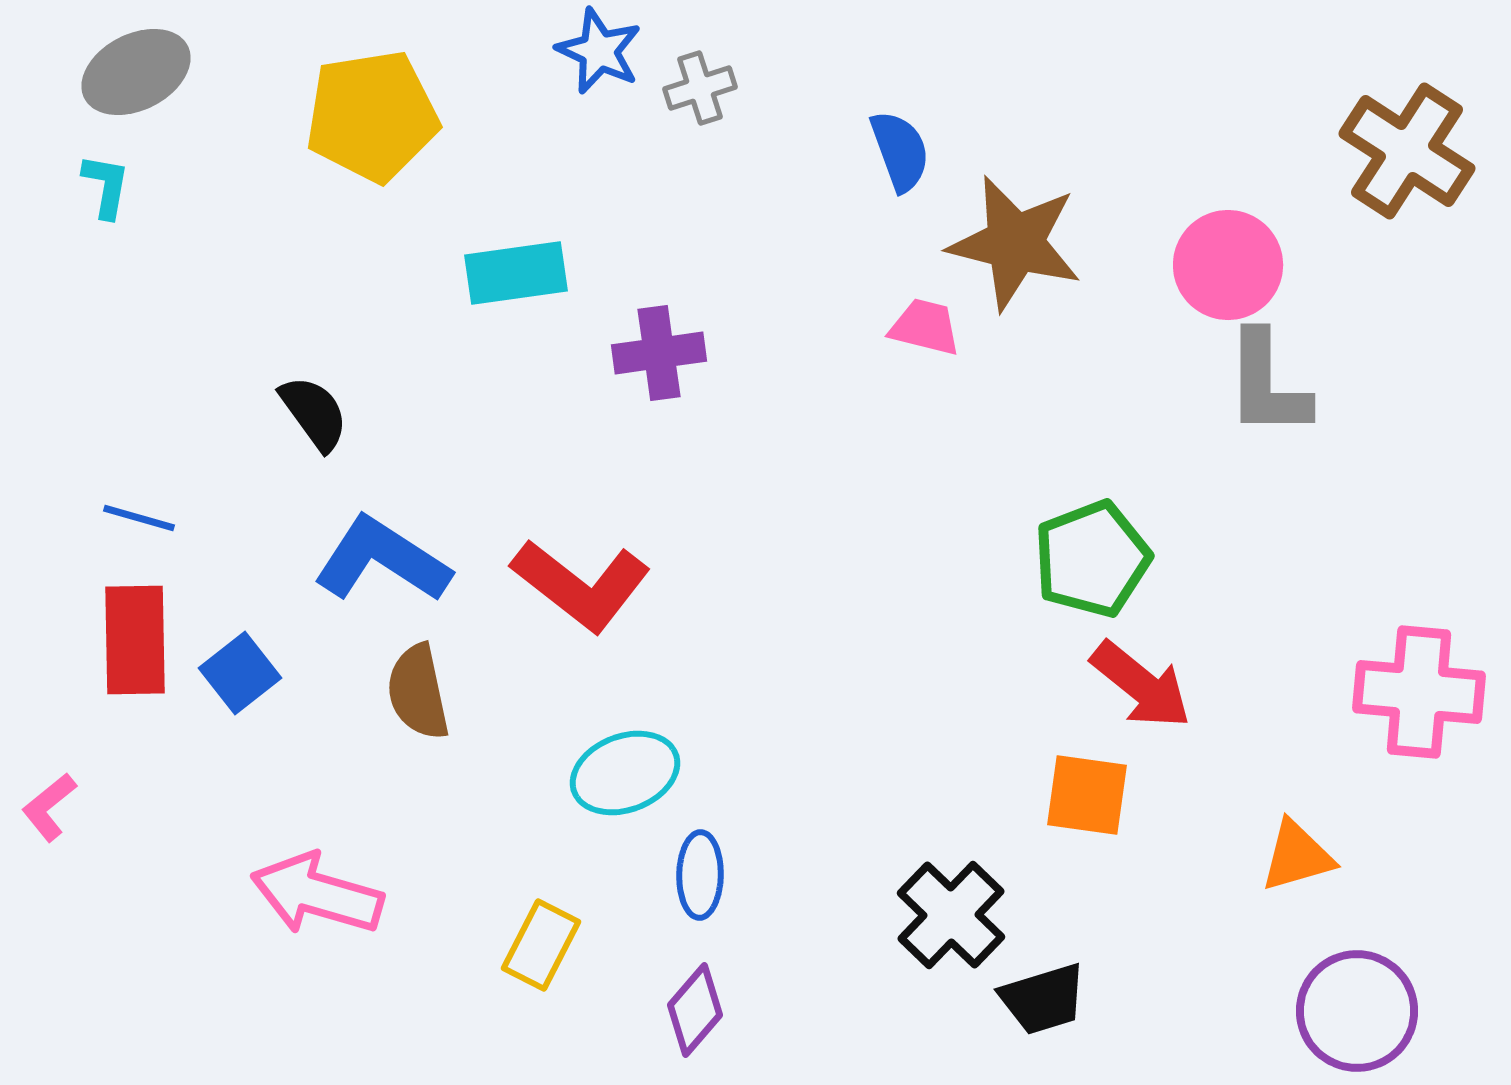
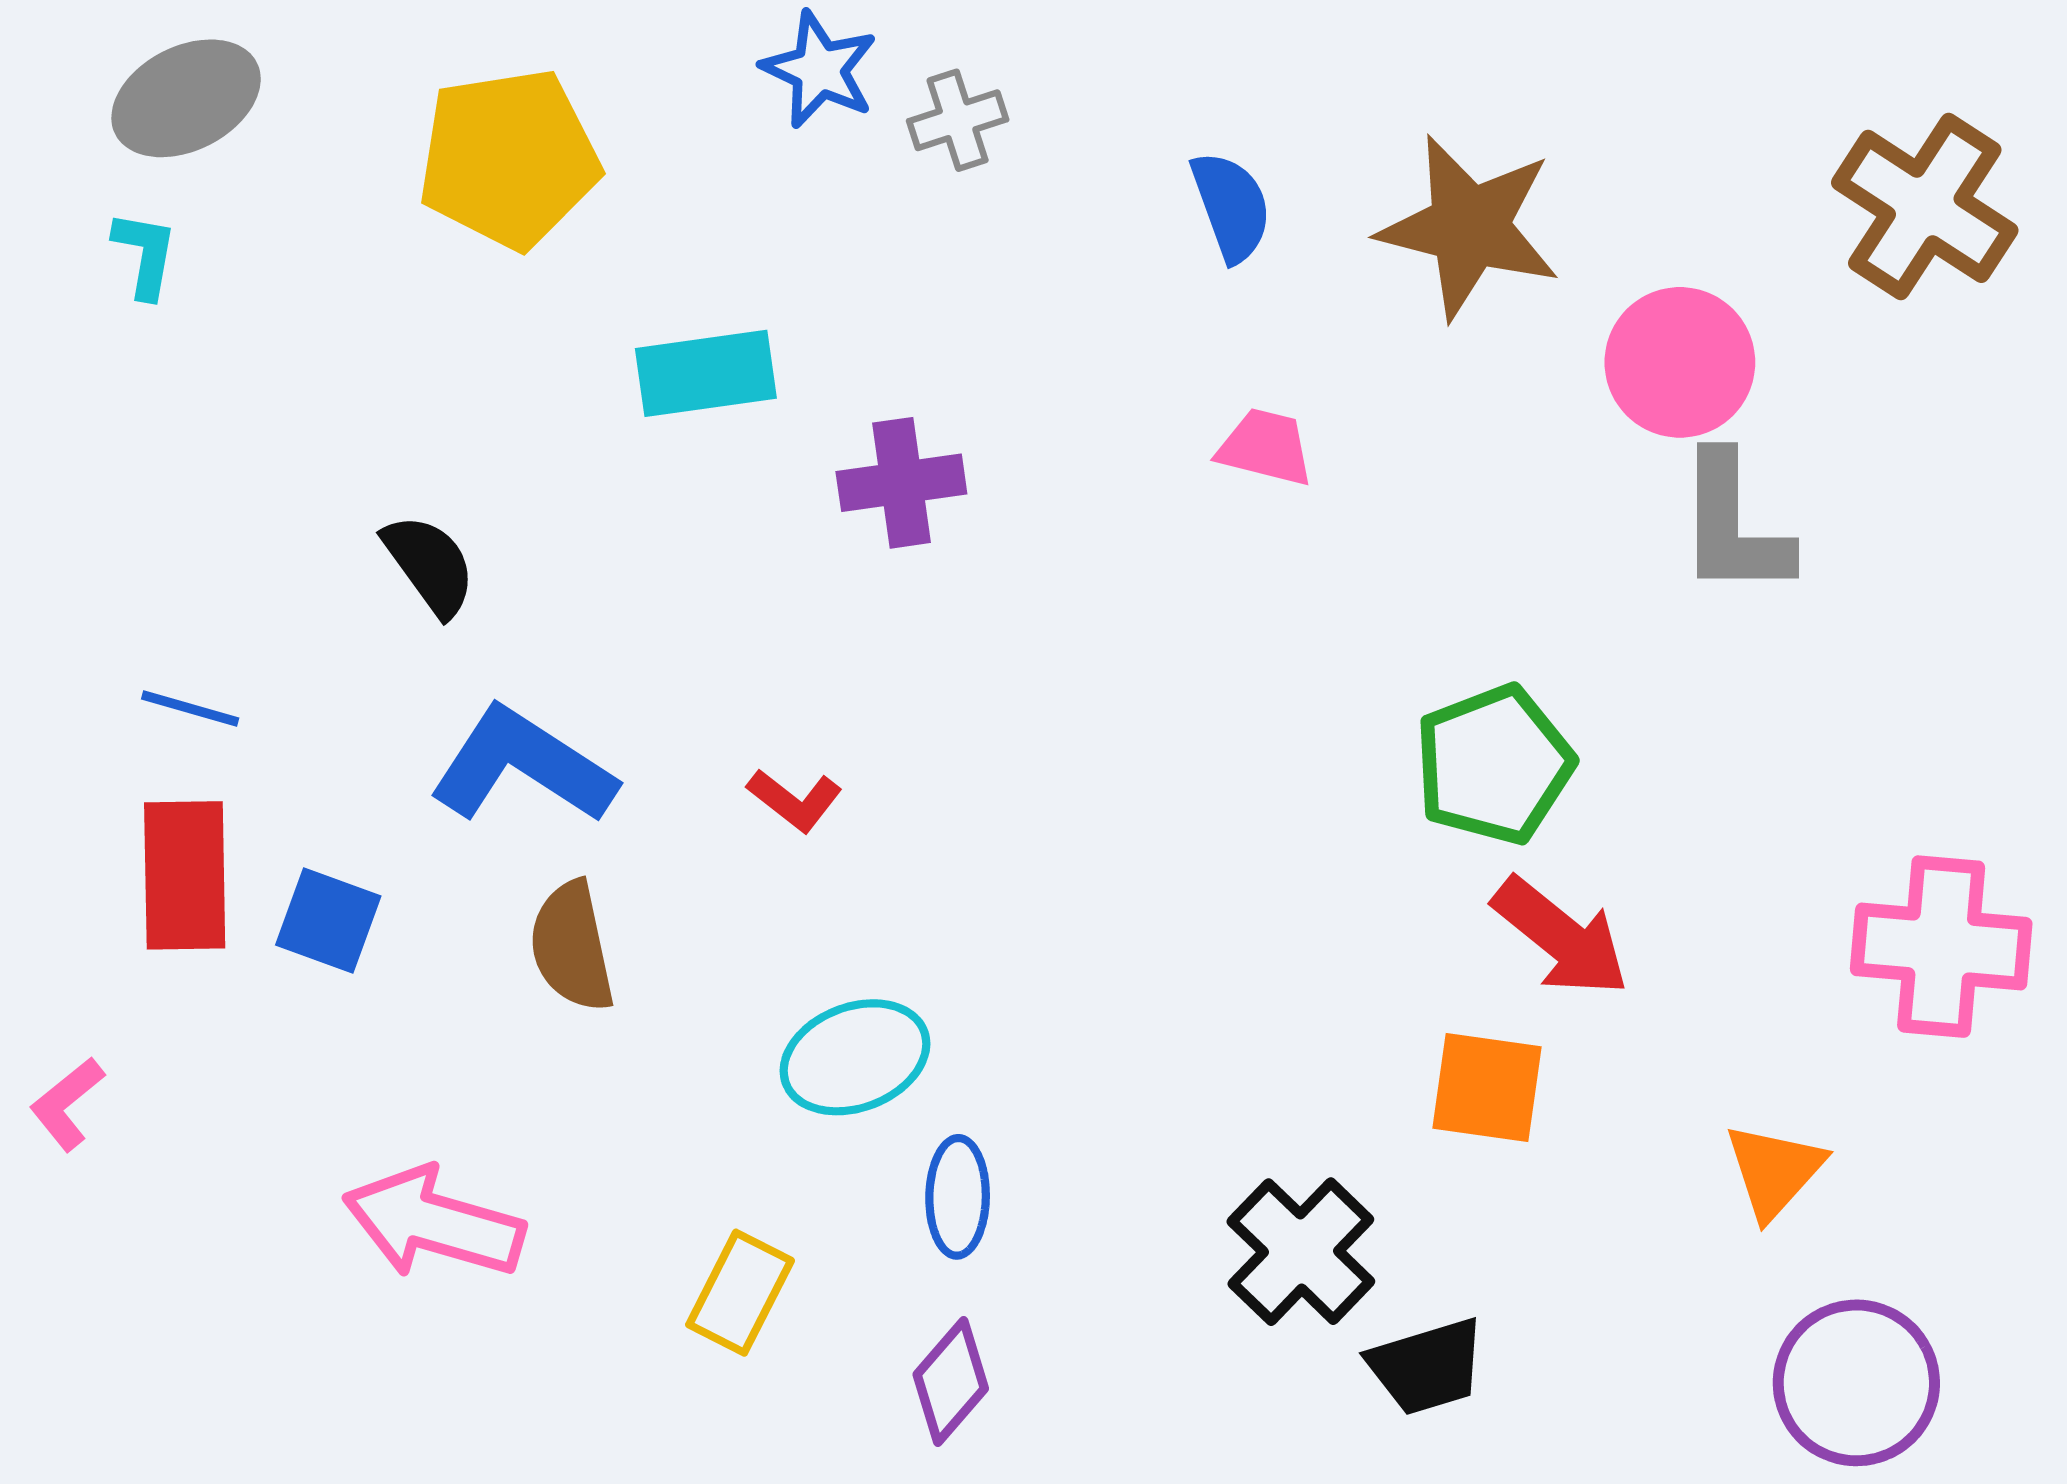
brown star: (1015, 243) -> (1469, 227), moved
red L-shape: (581, 585) -> (795, 800), size x0.5
blue square: (240, 673) -> (328, 921), turned -32
orange triangle: (1297, 856) -> (1774, 1171), turned -32

